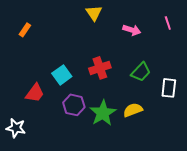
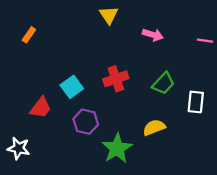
pink line: (168, 23) -> (205, 41), moved, turned -64
green star: (103, 113) -> (117, 148), moved

